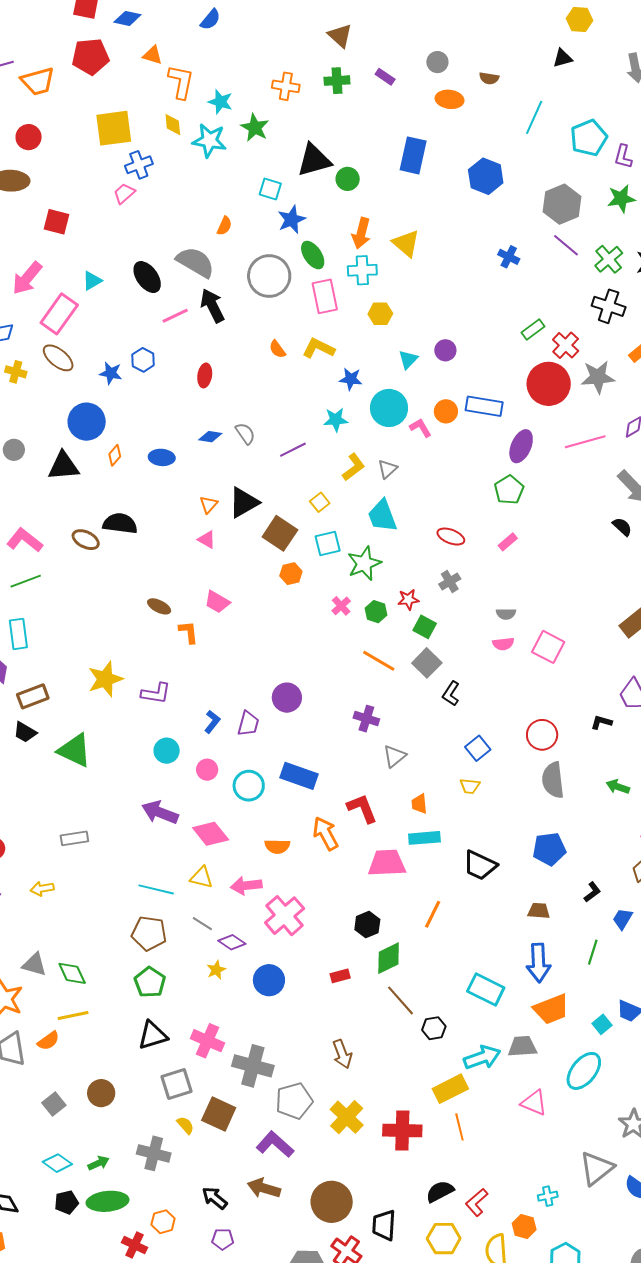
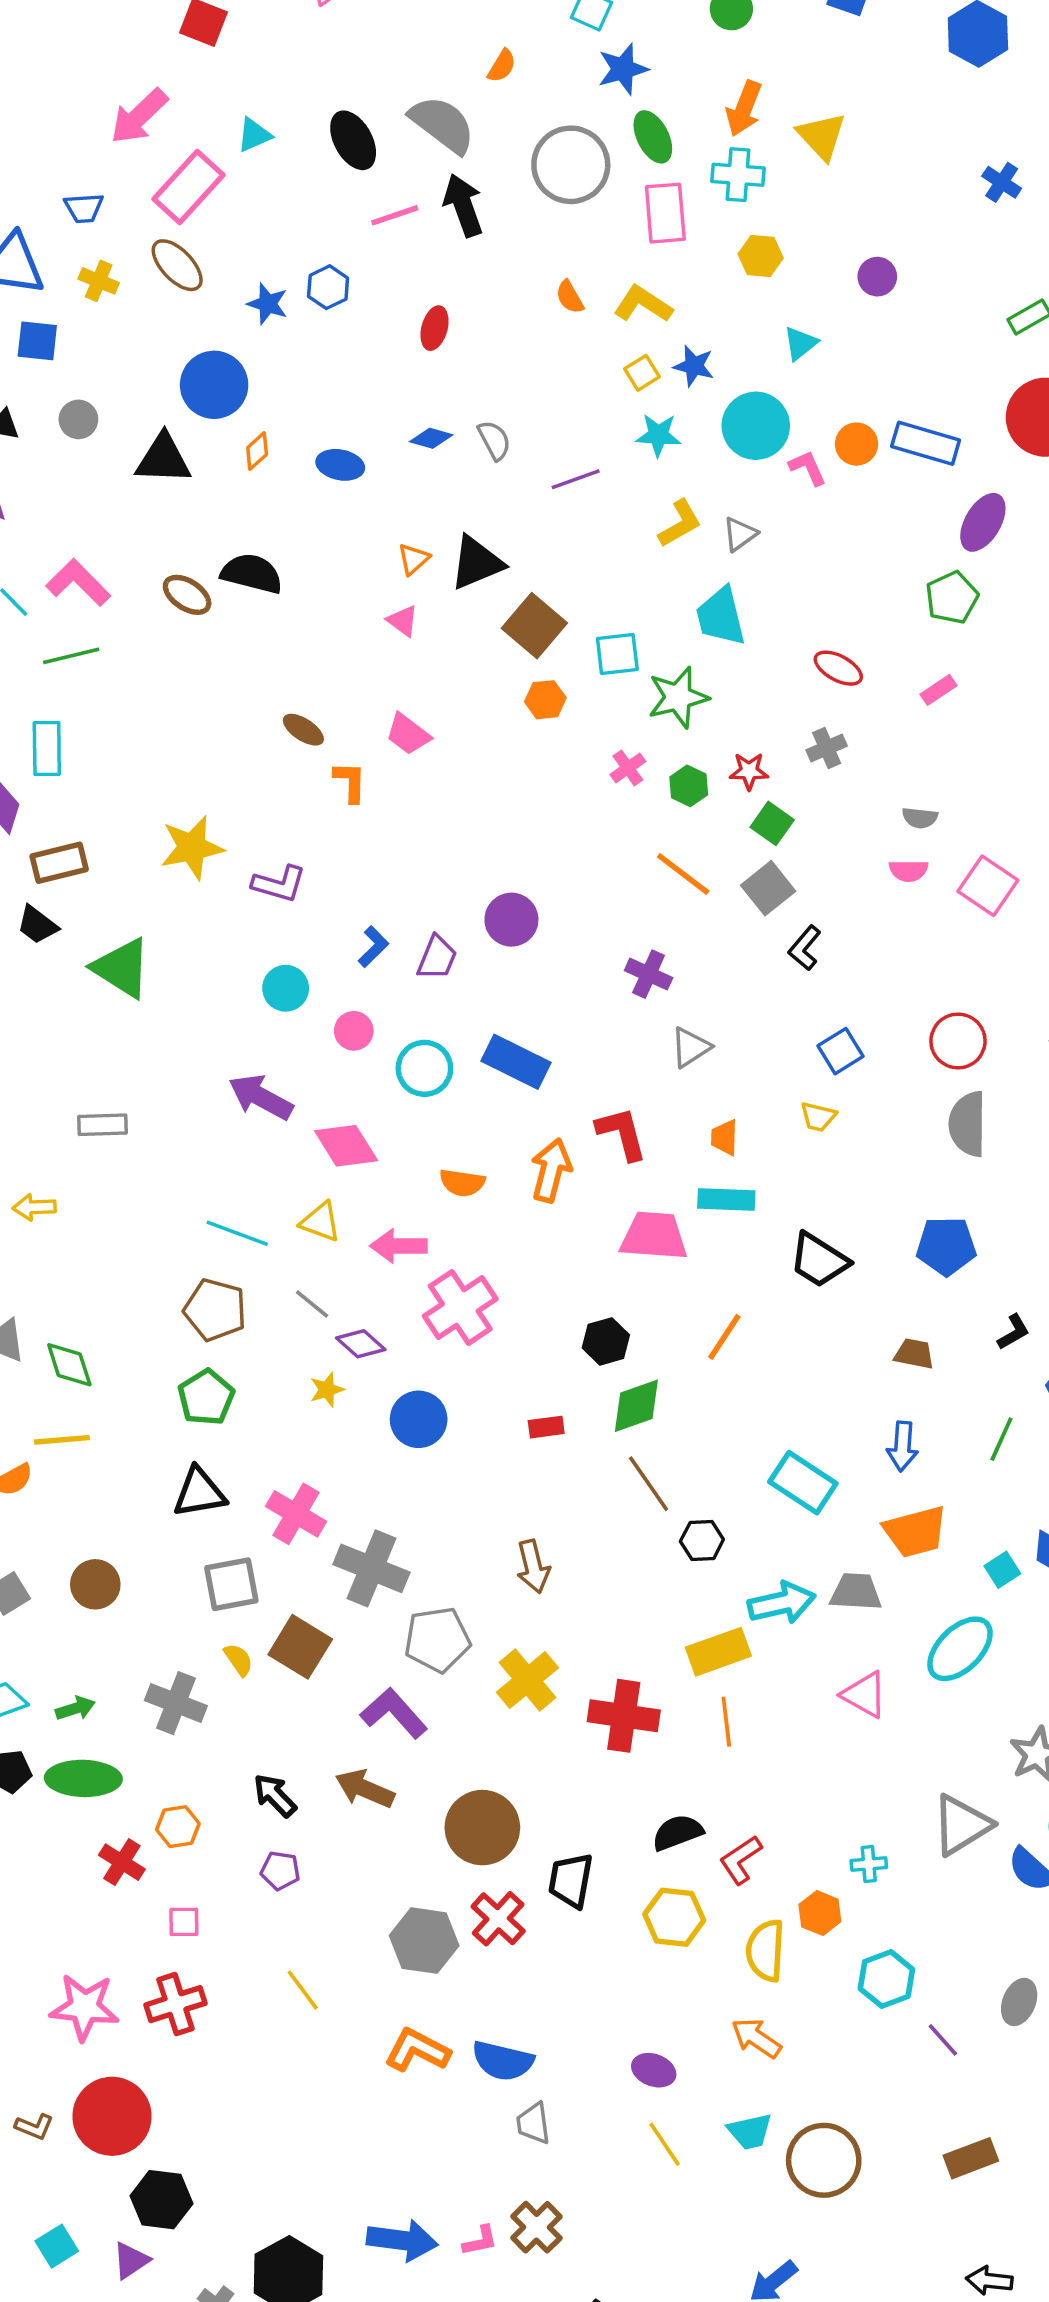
purple circle: (445, 350) -> (877, 277), moved
yellow square: (320, 502) -> (642, 373), moved
orange arrow: (326, 834) -> (551, 1170), turned 36
blue arrow: (538, 963) -> (902, 1446), size x0.7

